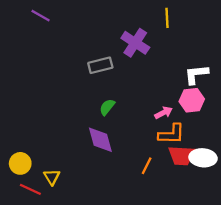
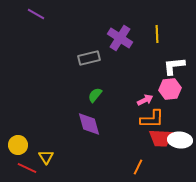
yellow line: (167, 18) -> (157, 34), moved
orange line: (147, 166) -> (138, 167), moved

